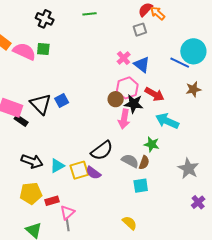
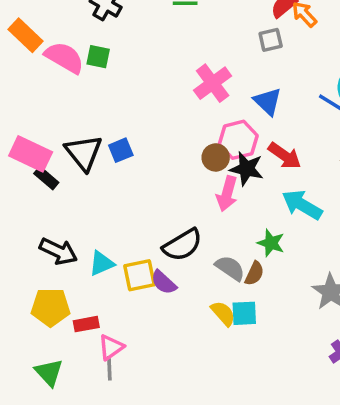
pink cross: (124, 58) -> (213, 83), moved, size x1.5
yellow semicircle: (130, 223) -> (223, 313), moved

